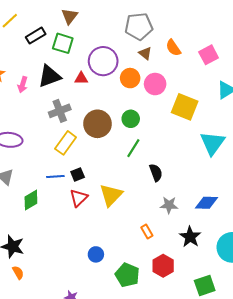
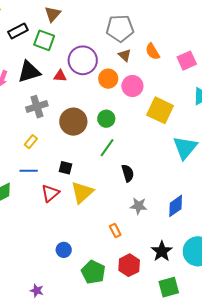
yellow rectangle: (66, 143) -> (31, 142), moved, size x0.6
black square: (78, 175) -> (66, 168), moved, turned 32
blue diamond: (206, 203) -> (176, 206), turned -40
black star: (190, 237) -> (162, 251), moved

